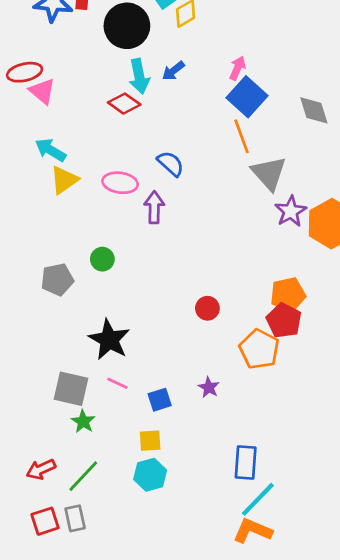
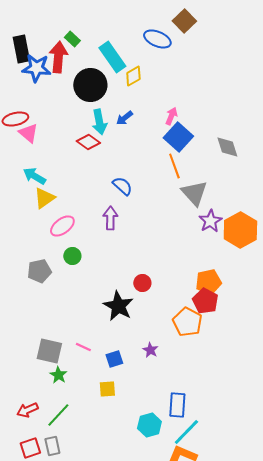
pink ellipse: (120, 183) -> (62, 226), moved, turned -45
red circle: (207, 308) -> (142, 283), moved
black star: (109, 340) -> (118, 306), moved
cyan hexagon: (150, 475) -> (149, 425), moved

